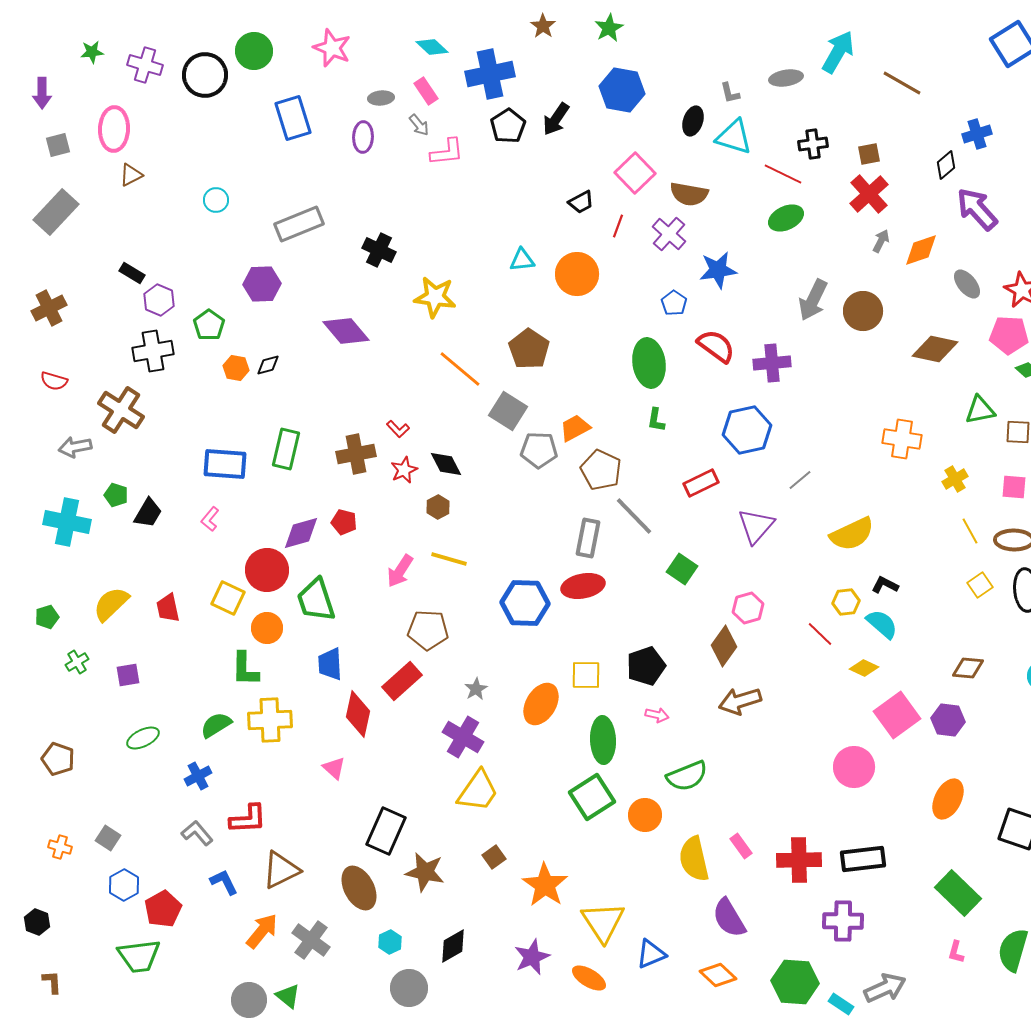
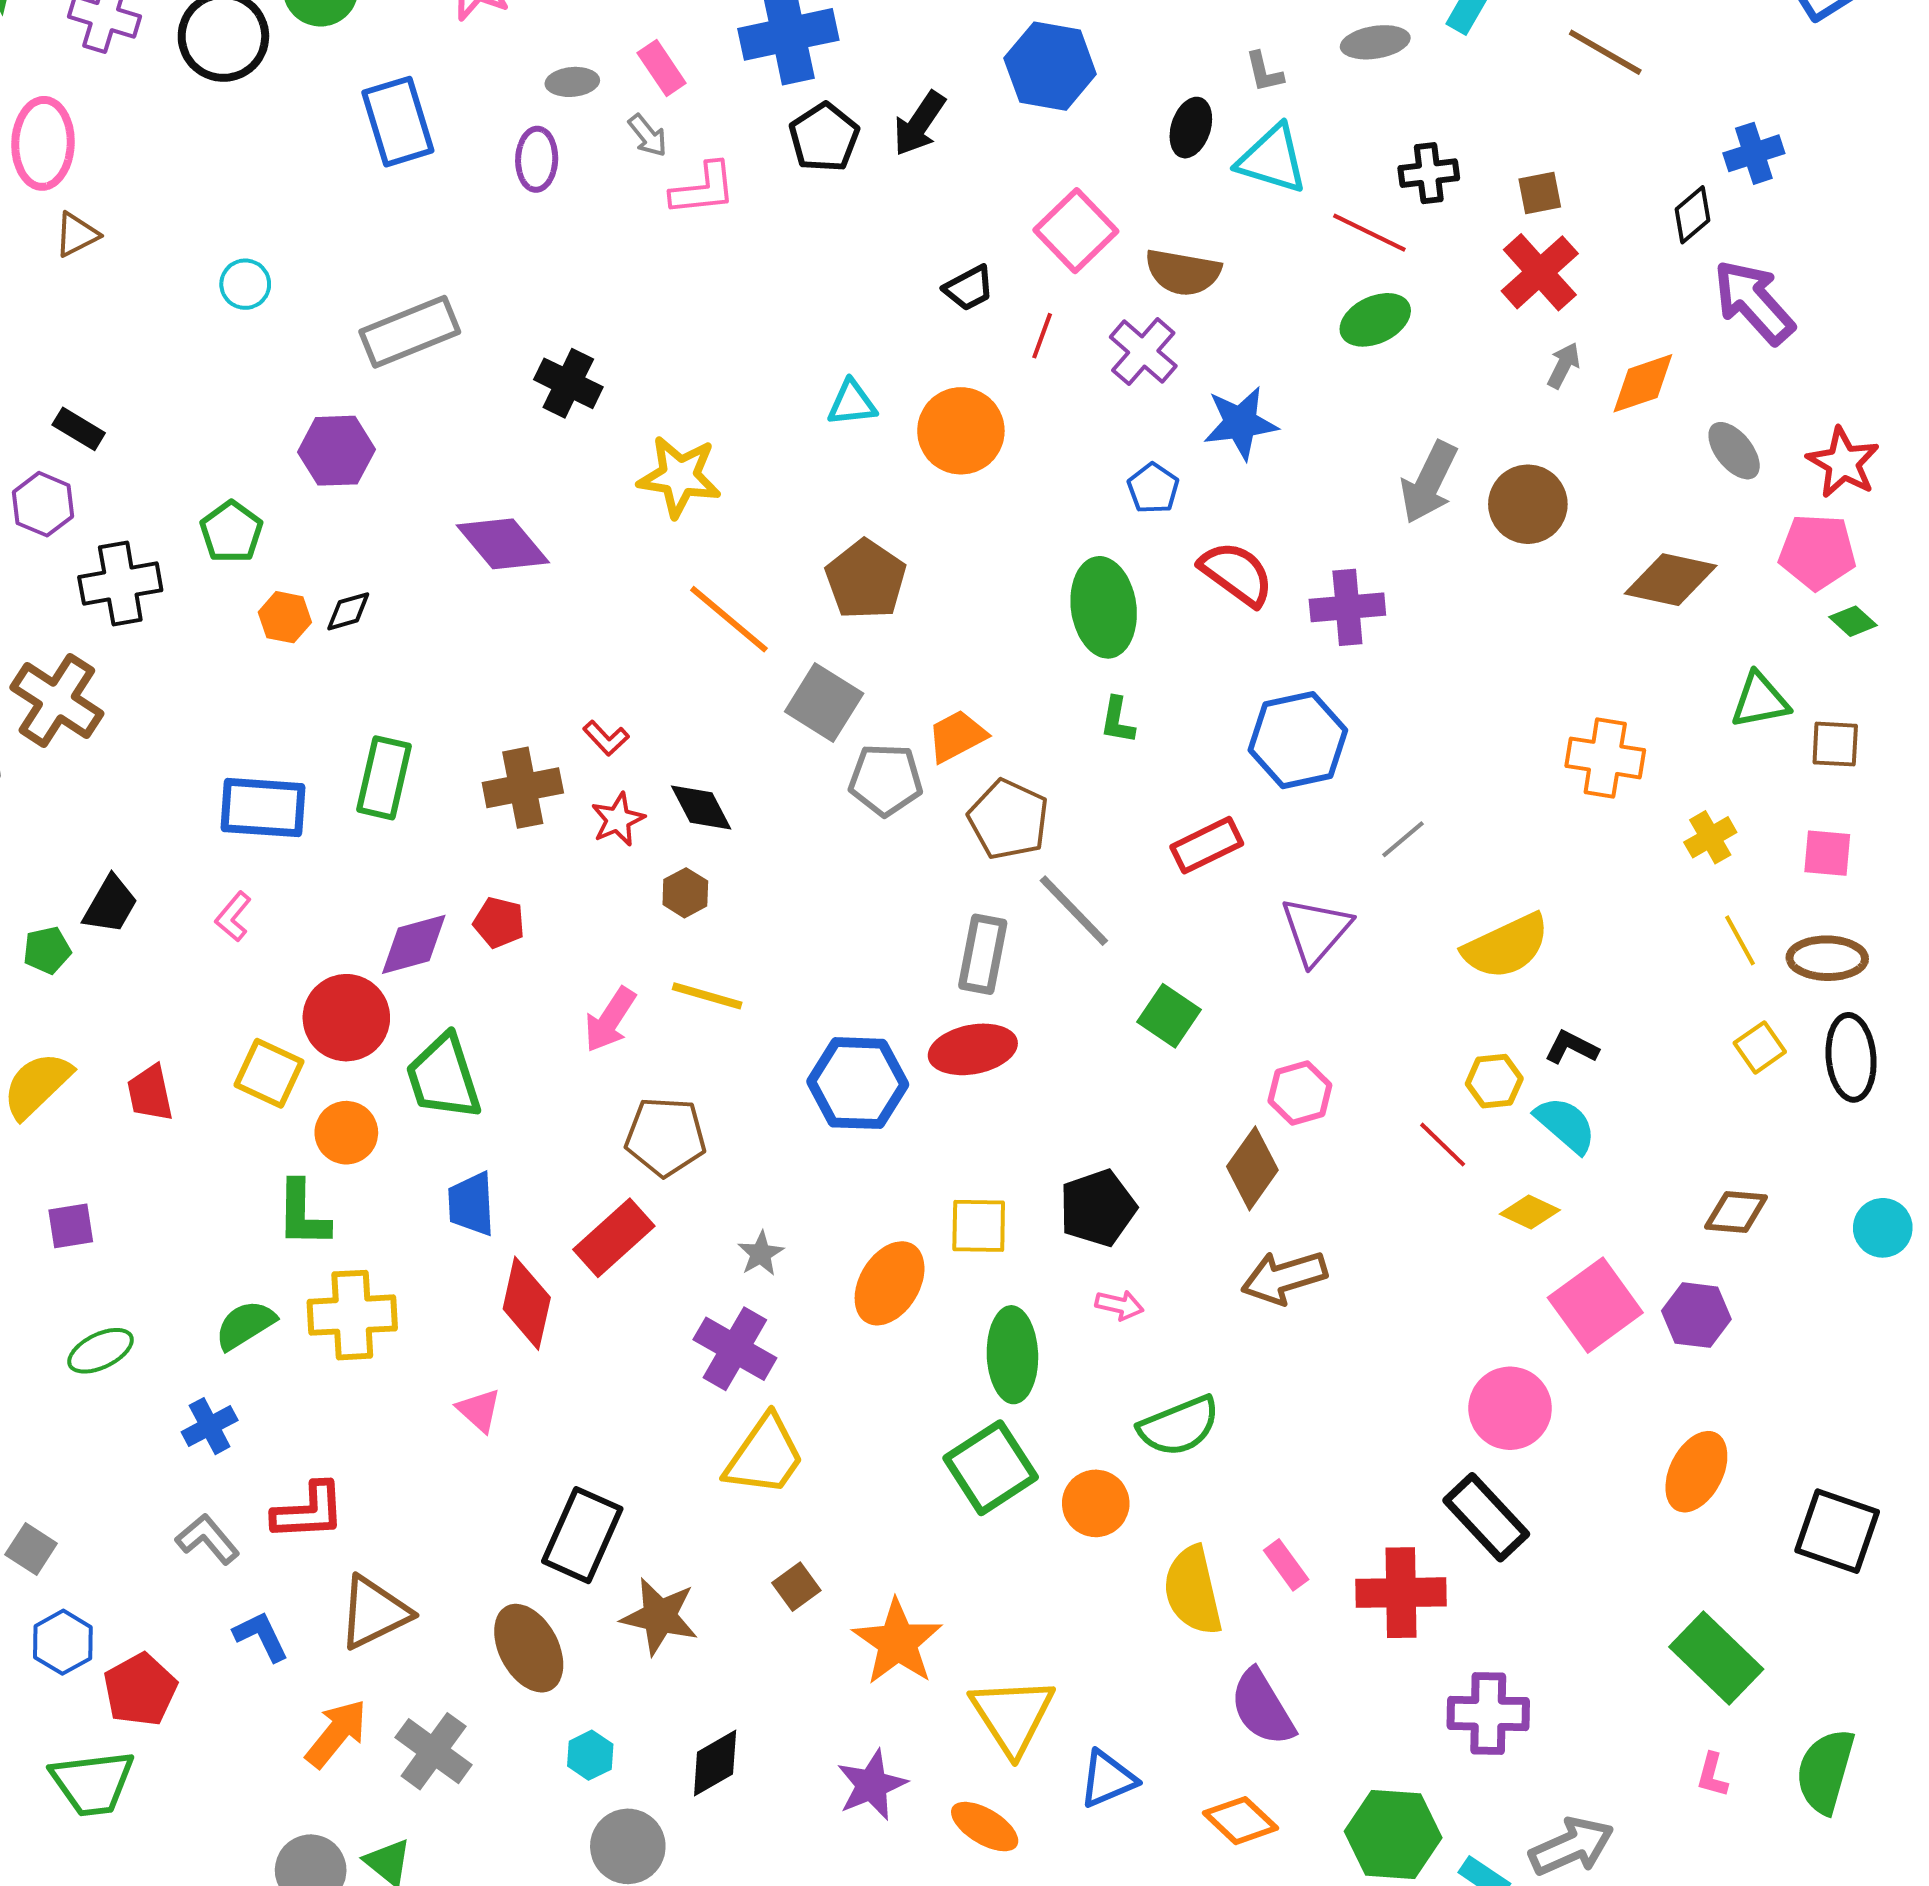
purple hexagon: (159, 300) -> (43, 504), moved
green pentagon: (116, 495) -> (47, 950), moved, turned -30
black rectangle: (863, 859) -> (1486, 1517), moved, turned 54

